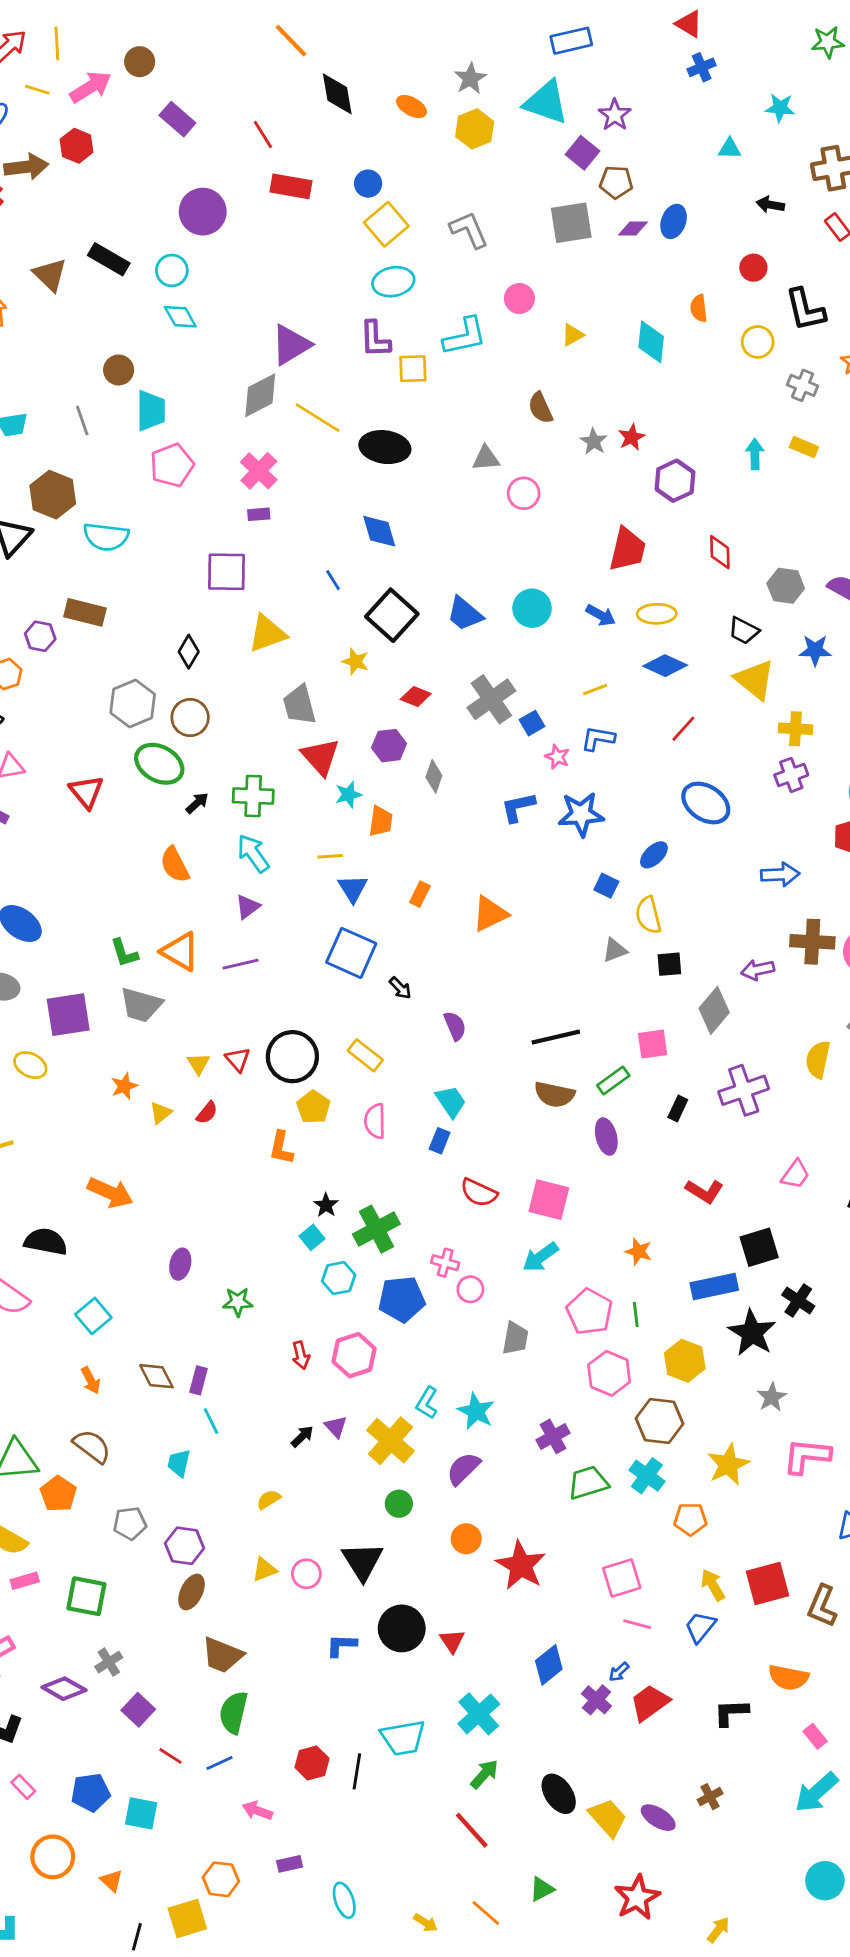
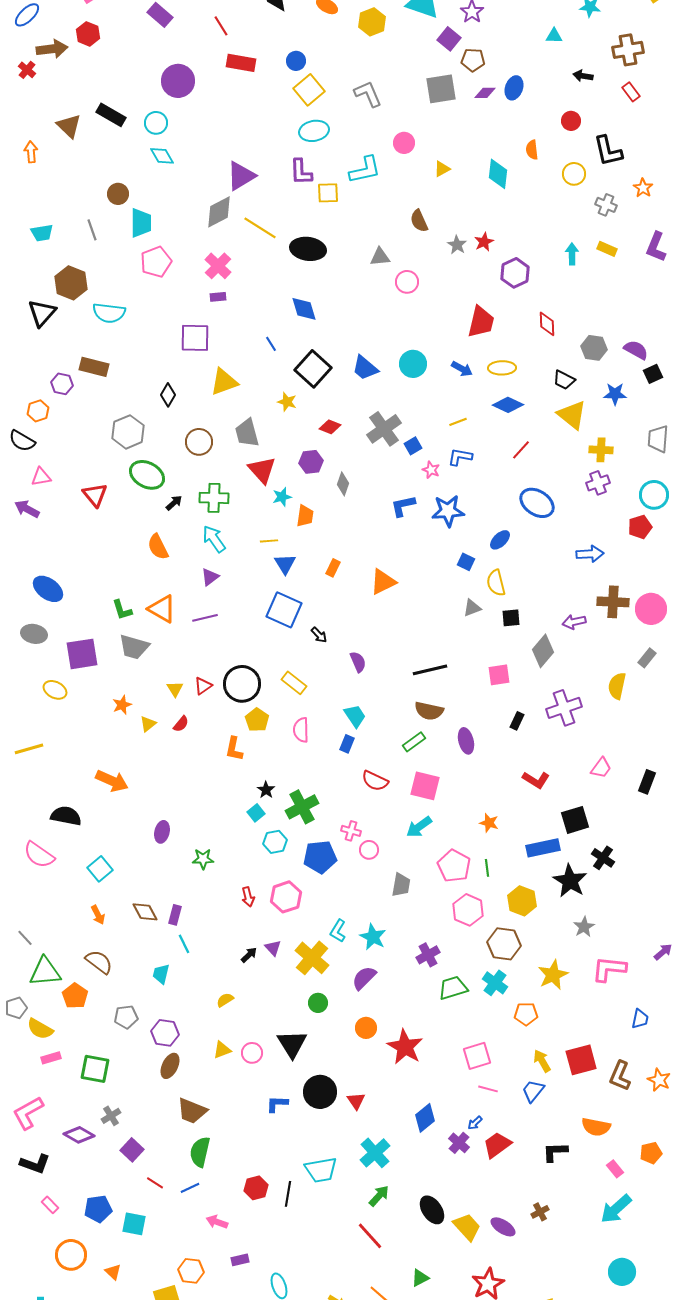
brown circle: (190, 718) -> (199, 442), moved
red triangle: (238, 1059) -> (203, 686), turned 36
green rectangle: (613, 1080) -> (414, 742), moved

